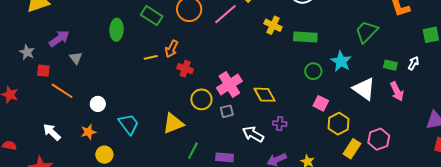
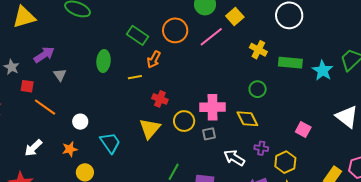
green ellipse: (117, 30) -> (104, 61), moved
orange arrow: (172, 49) -> (154, 59), moved
cyan star: (341, 61) -> (323, 70), moved
red cross: (185, 69) -> (160, 99), moved
green circle: (313, 71) -> (258, 89), moved
pink cross: (229, 84) -> (212, 107), turned 30
yellow triangle: (173, 124) -> (150, 129), moved, turned -30
yellow hexagon: (339, 124) -> (285, 162), moved
white arrow: (52, 132) -> (33, 148), turned -90

